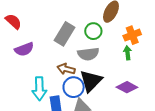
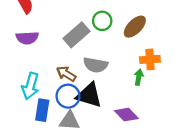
green circle: (93, 31) -> (102, 21), moved
black triangle: (91, 81) -> (89, 95), turned 45

